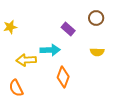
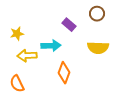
yellow star: (10, 27) -> (17, 34), moved
yellow semicircle: (97, 52) -> (98, 48), size x1.5

